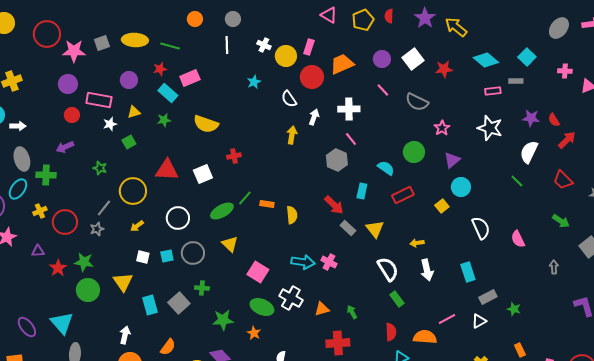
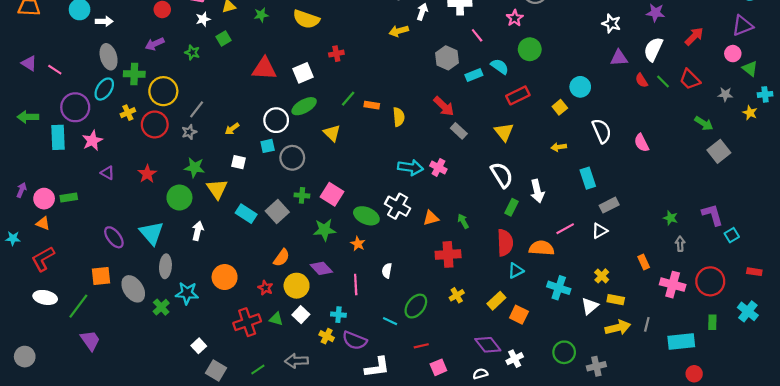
red semicircle: (554, 120) -> (641, 80), moved
pink star: (442, 128) -> (515, 18), moved
white star: (490, 128) -> (611, 23), size x0.7
yellow arrow: (292, 135) -> (399, 31), turned -114
pink line: (351, 139) -> (477, 35), moved
purple triangle: (452, 160) -> (619, 58), moved, turned 36
green star: (100, 168) -> (192, 52), moved
green line: (517, 181) -> (663, 81), moved
yellow circle: (133, 191) -> (163, 91), moved
cyan rectangle: (362, 191) -> (474, 75), moved, turned 56
green ellipse: (222, 211) -> (304, 106), moved
green arrow: (561, 221) -> (704, 123), moved
yellow triangle: (375, 229) -> (504, 132), moved
yellow arrow: (417, 243) -> (559, 147), moved
yellow triangle: (230, 244) -> (332, 133), moved
purple triangle: (38, 251) -> (107, 173), moved, turned 32
cyan square: (167, 256) -> (268, 146), moved
green star: (84, 262) -> (194, 167), moved
gray arrow: (554, 267) -> (680, 244), moved
white arrow: (427, 270) -> (537, 191), moved
pink square: (258, 272) -> (332, 194), moved
green rectangle: (397, 299) -> (511, 207), turned 63
cyan rectangle: (150, 305) -> (246, 214), turned -42
green star: (514, 309) -> (670, 218), moved
red semicircle: (391, 332) -> (505, 243), size x1.4
white arrow: (125, 335) -> (198, 231), moved
orange semicircle: (168, 347) -> (282, 258), moved

